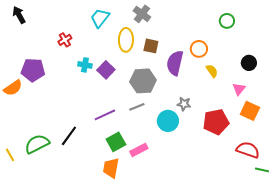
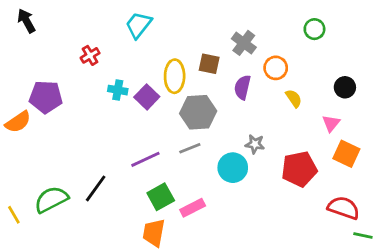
gray cross: (142, 14) -> (244, 43), moved
yellow ellipse: (126, 40) -> (175, 76), moved
purple semicircle: (175, 63) -> (242, 87), size x0.7

